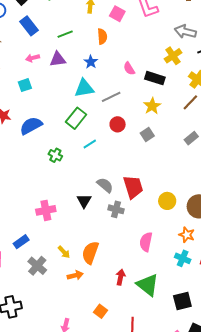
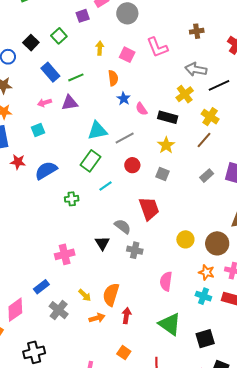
blue rectangle: (29, 26) -> (50, 72), moved
blue star: (91, 62) -> (124, 99), moved
gray square: (147, 135) -> (162, 174), turned -32
green cross: (55, 155) -> (72, 199), turned -32
red trapezoid: (133, 187) -> (149, 209), moved
red arrow: (121, 277) -> (126, 316), moved

